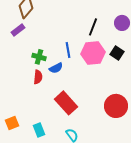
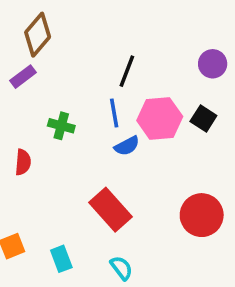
black line: (93, 27) -> (127, 71), moved
blue semicircle: (56, 68) -> (127, 146), moved
red semicircle: (38, 77) -> (23, 162), moved

